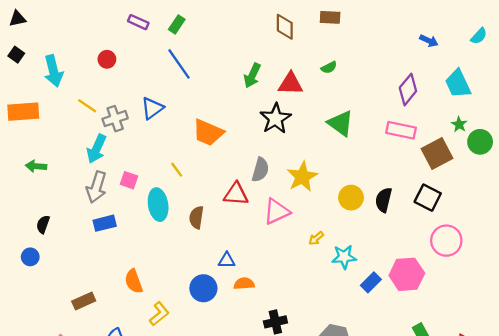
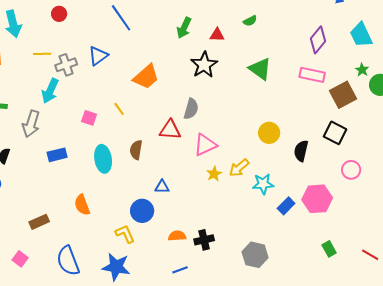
red triangle: (291, 84) -> (217, 35), size x0.7
yellow line: (87, 106) -> (42, 54), turned -36
orange trapezoid: (208, 133) -> (146, 77), turned -64
yellow star: (302, 177) -> (214, 174), moved, size x0.6
pink square: (129, 180) -> (89, 118), moved
gray arrow: (96, 187) -> (31, 124), moved
black semicircle: (384, 200) -> (301, 151), moved
cyan ellipse: (158, 205) -> (103, 159), moved
yellow arrow: (316, 238) -> (239, 168), size x1.5
pink circle: (446, 241) -> (351, 170), size x0.7
orange semicircle: (244, 284) -> (177, 236), moved
yellow L-shape: (159, 314) -> (125, 234), moved, turned -75

